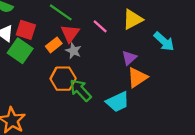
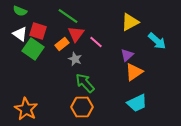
pink line: (100, 26) -> (96, 42), moved
gray star: (73, 51) -> (75, 59), moved
orange hexagon: (63, 79) -> (82, 107), moved
cyan trapezoid: (118, 102) -> (137, 103), moved

